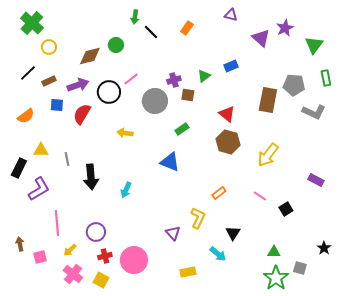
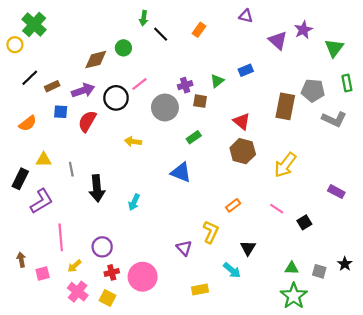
yellow circle: (49, 47) -> (15, 45), moved
gray square: (300, 268) -> (319, 271), moved

